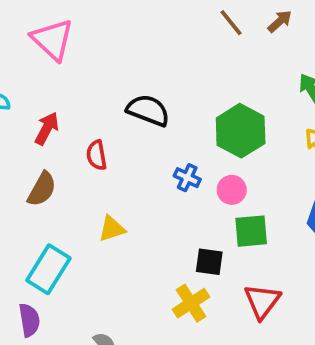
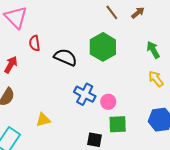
green hexagon: (241, 131) -> (103, 47), moved
red semicircle: (97, 155) -> (35, 43), moved
blue cross: (187, 178) -> (85, 94), size x1.5

